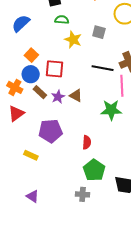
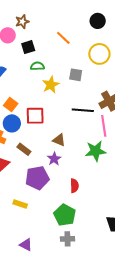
yellow star: (73, 40) -> (51, 85), turned 30
brown rectangle: (40, 92) -> (24, 149), moved
purple star: (58, 97) -> (54, 159), moved
green pentagon: (94, 170) -> (65, 215), moved
gray cross: (83, 194) -> (67, 239), moved

